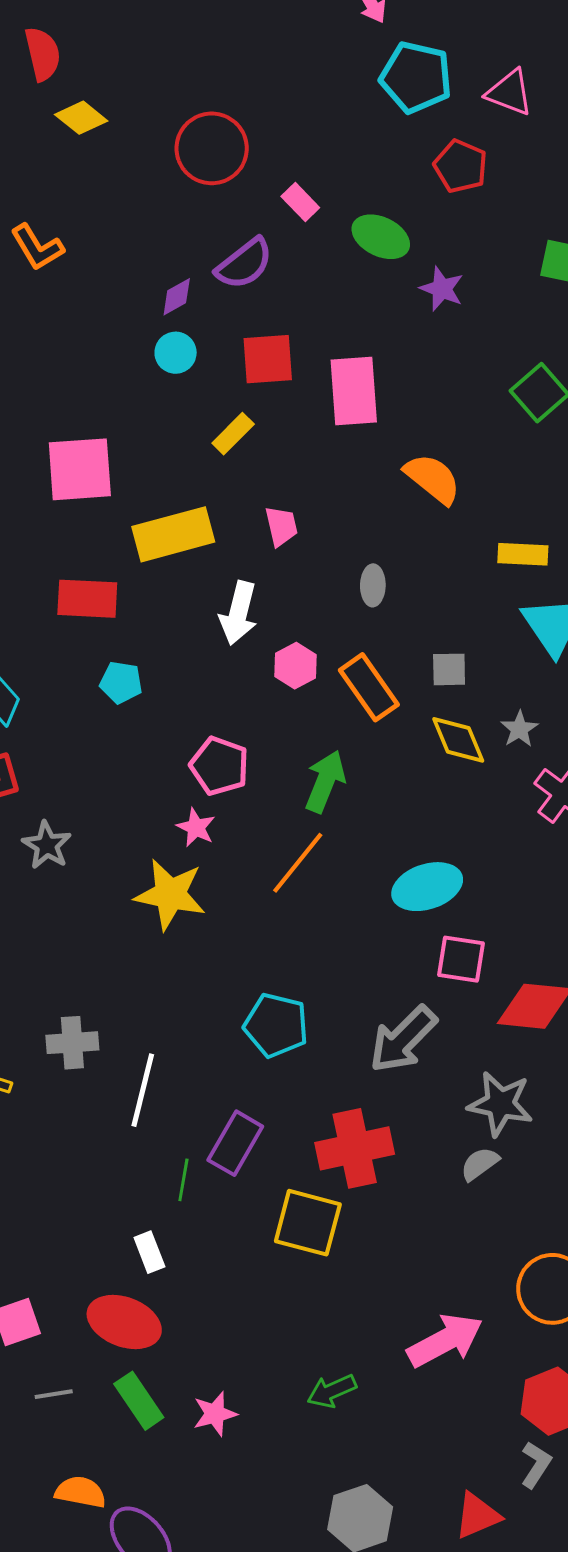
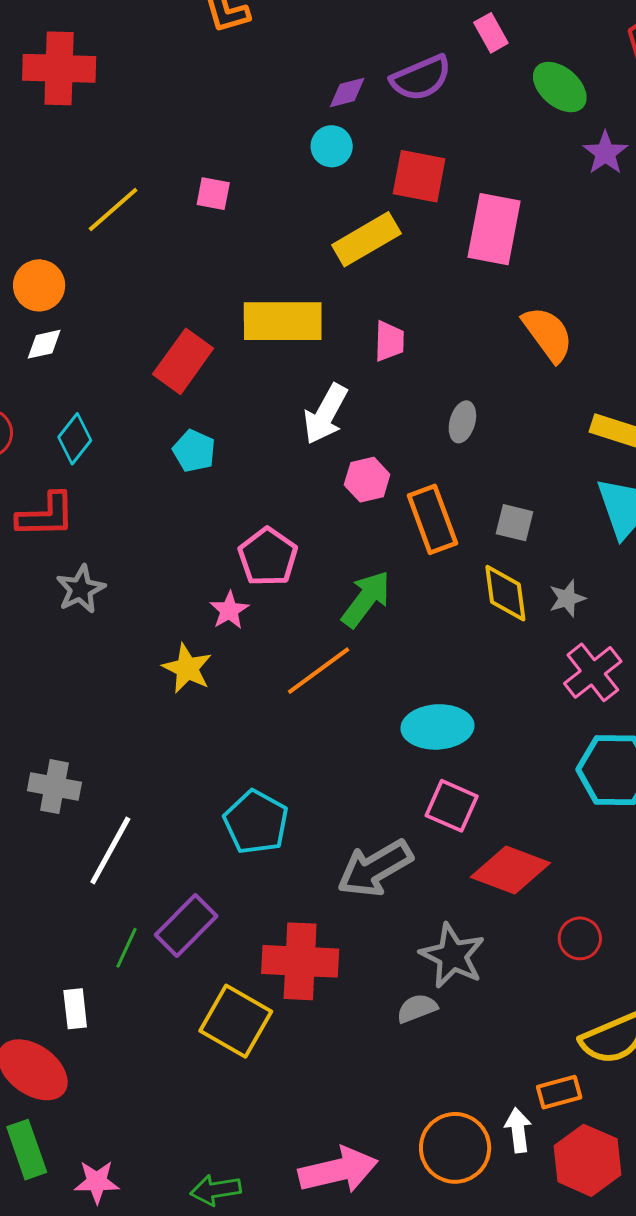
yellow rectangle: (233, 434) -> (366, 239), size x1.5
pink square: (80, 469) -> (213, 194), moved, size x0.5
red rectangle: (87, 599) -> (183, 361), turned -72
yellow star: (170, 894) -> (187, 668), size x0.7

